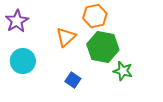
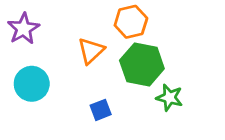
blue square: (73, 80) -> (101, 110), turned 35

